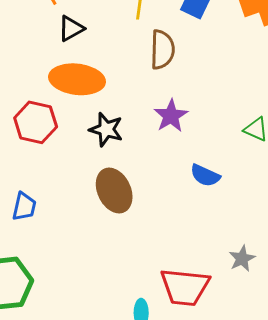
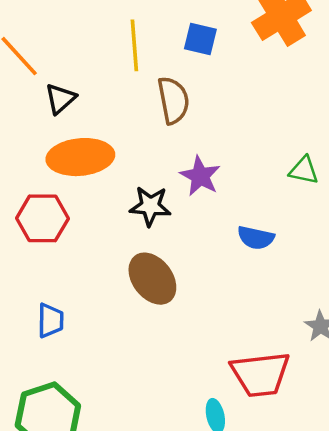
black star: (106, 129) -> (150, 206), moved

